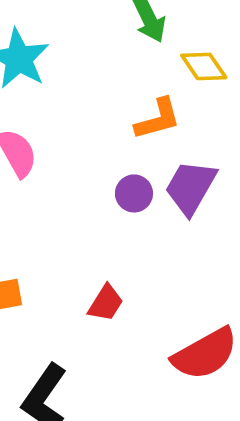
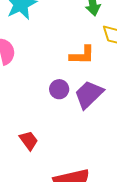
red trapezoid: (106, 303) -> (29, 140), turned -85

